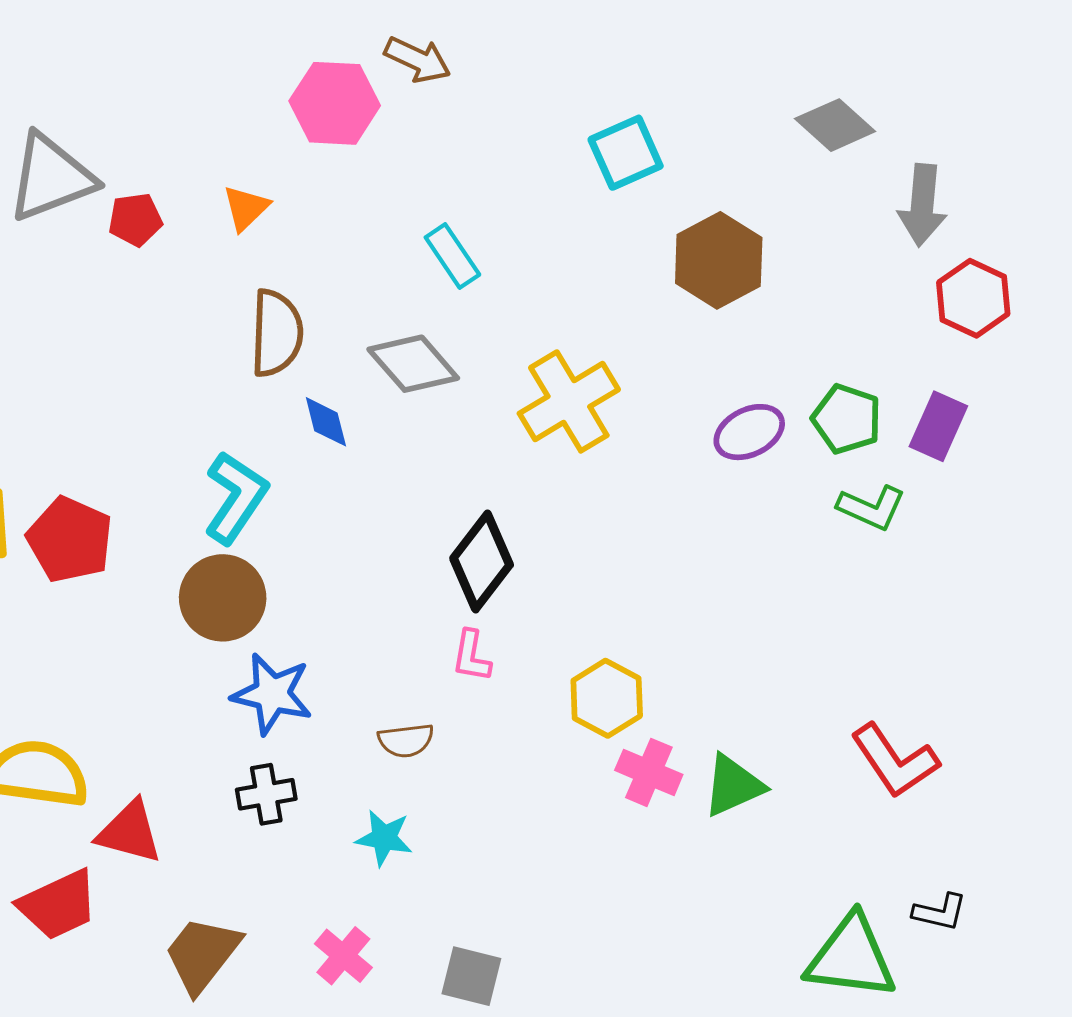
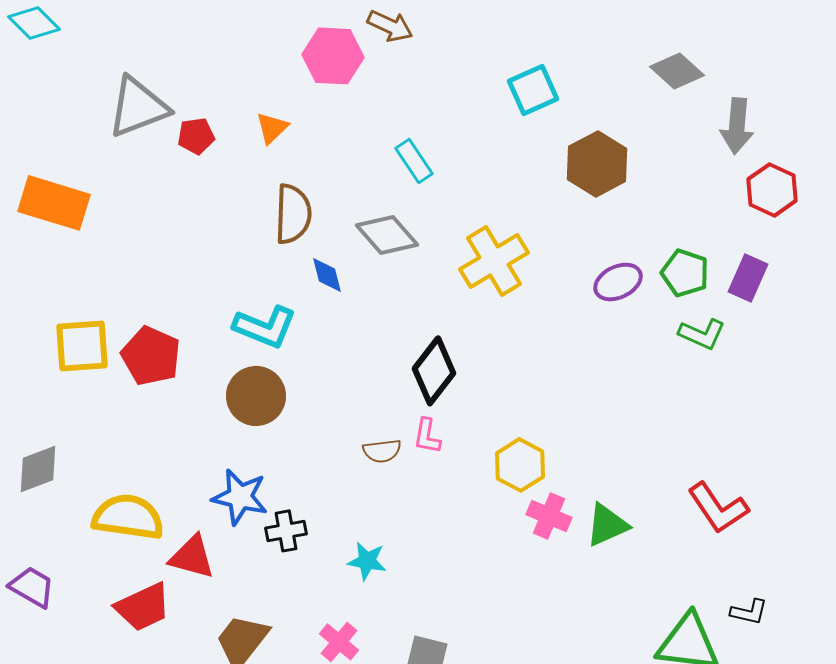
cyan L-shape: (236, 498) -> (265, 327), turned 78
blue star: (272, 694) -> (240, 497), moved
brown semicircle: (406, 740) -> (382, 451), moved

